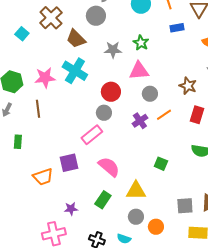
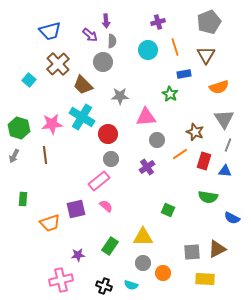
green star: (141, 43) -> (170, 94), moved
red circle: (111, 92) -> (108, 134), moved
orange line: (164, 115) -> (180, 154), moved
green rectangle: (18, 142) -> (23, 199), moved
pink semicircle: (109, 167) -> (106, 206), moved, size x0.6

